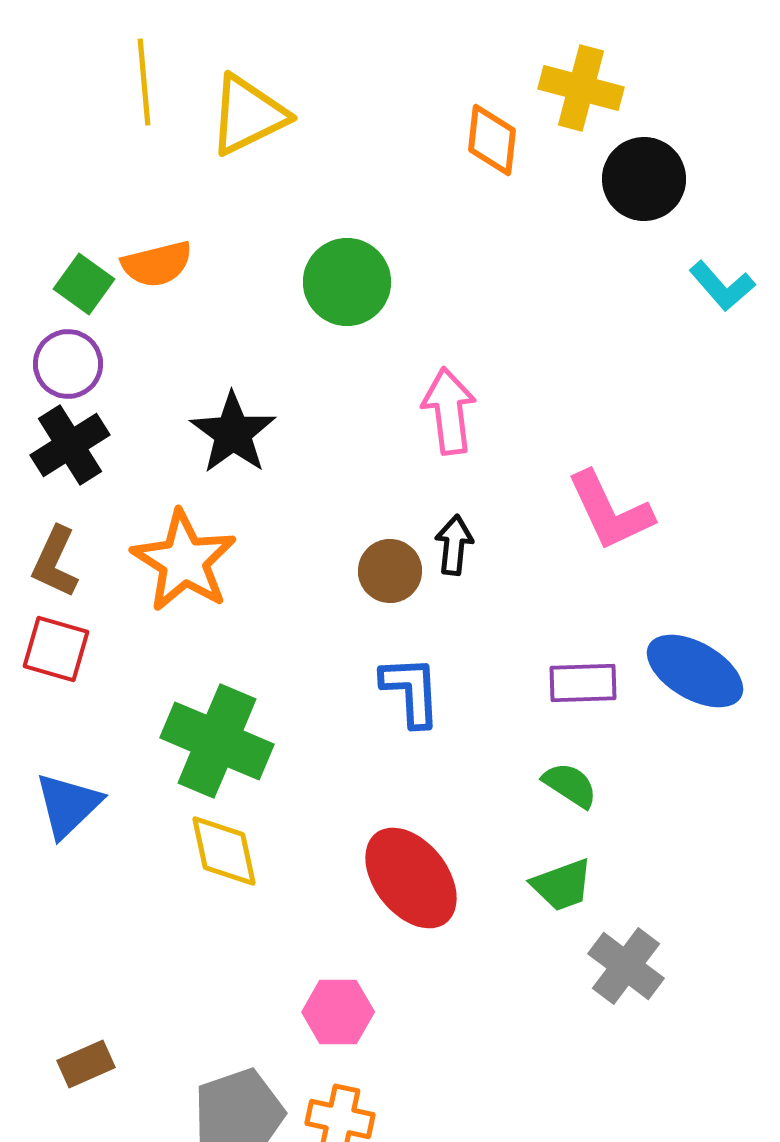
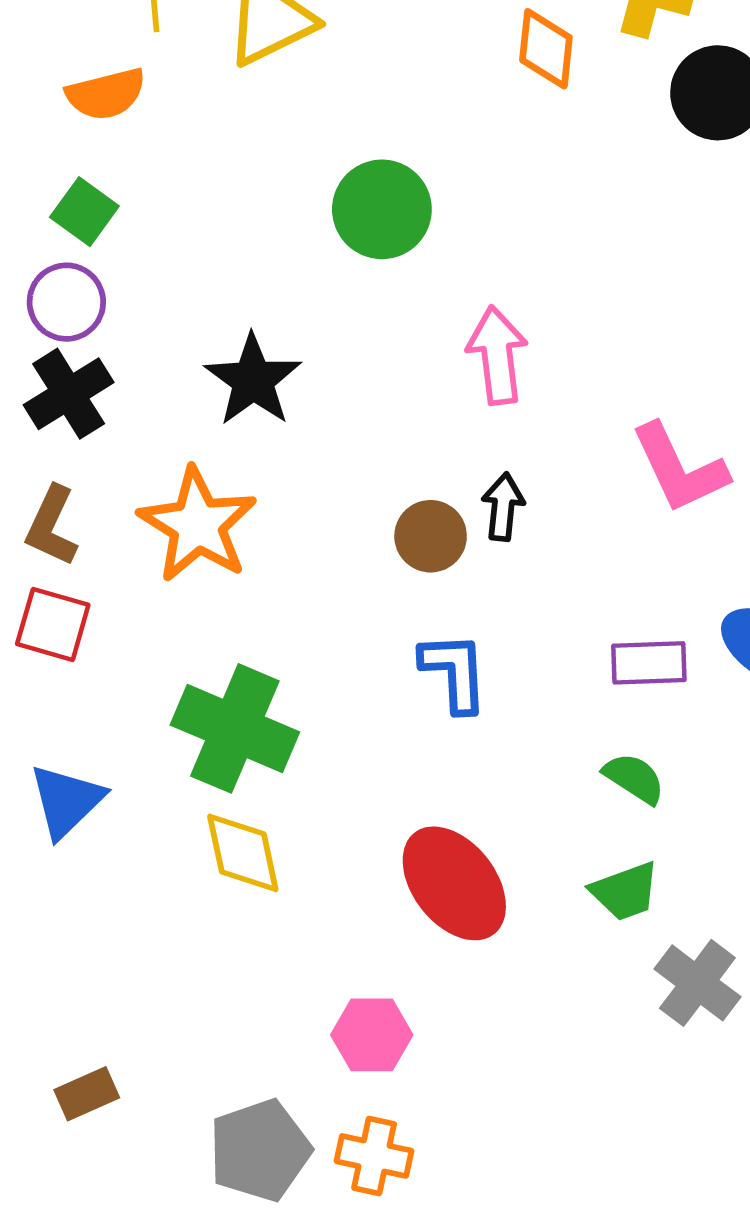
orange semicircle: (157, 264) -> (106, 94), moved

